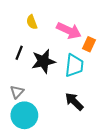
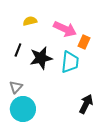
yellow semicircle: (32, 22) -> (30, 21), turned 96
black arrow: (74, 101) -> (86, 104), moved, turned 72

